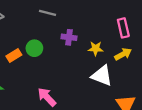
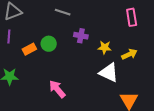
pink rectangle: (123, 28) -> (132, 17), moved

